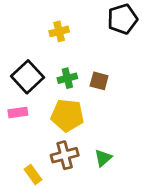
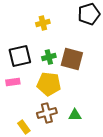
black square: (27, 77) -> (20, 56), turned 30
brown square: (99, 81) -> (72, 59), size x1.6
green triangle: (103, 158) -> (75, 115), turned 40

